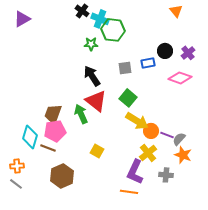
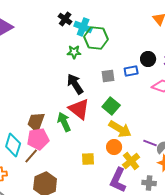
orange circle: (151, 131) -> (114, 147), moved
brown line: (48, 148) -> (31, 156), turned -70
yellow square: (97, 151) -> (88, 159), moved, turned -32

